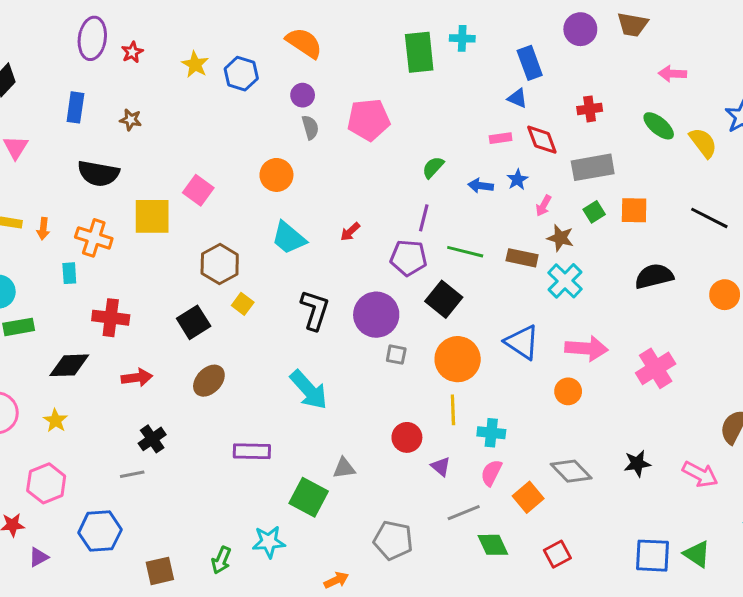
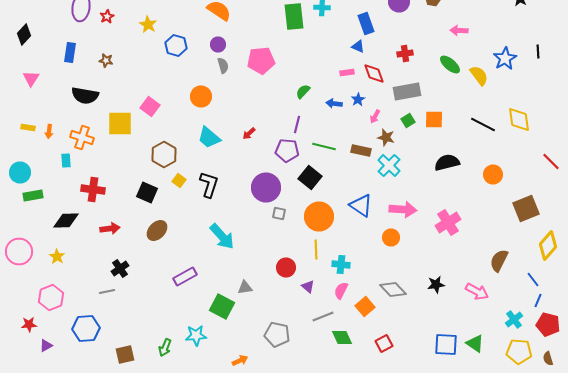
blue hexagon: (241, 74) -> (176, 46), moved
black L-shape: (315, 310) -> (209, 184), moved
black square: (194, 322) -> (147, 192), turned -35
purple rectangle: (252, 451) -> (185, 276), turned -30

